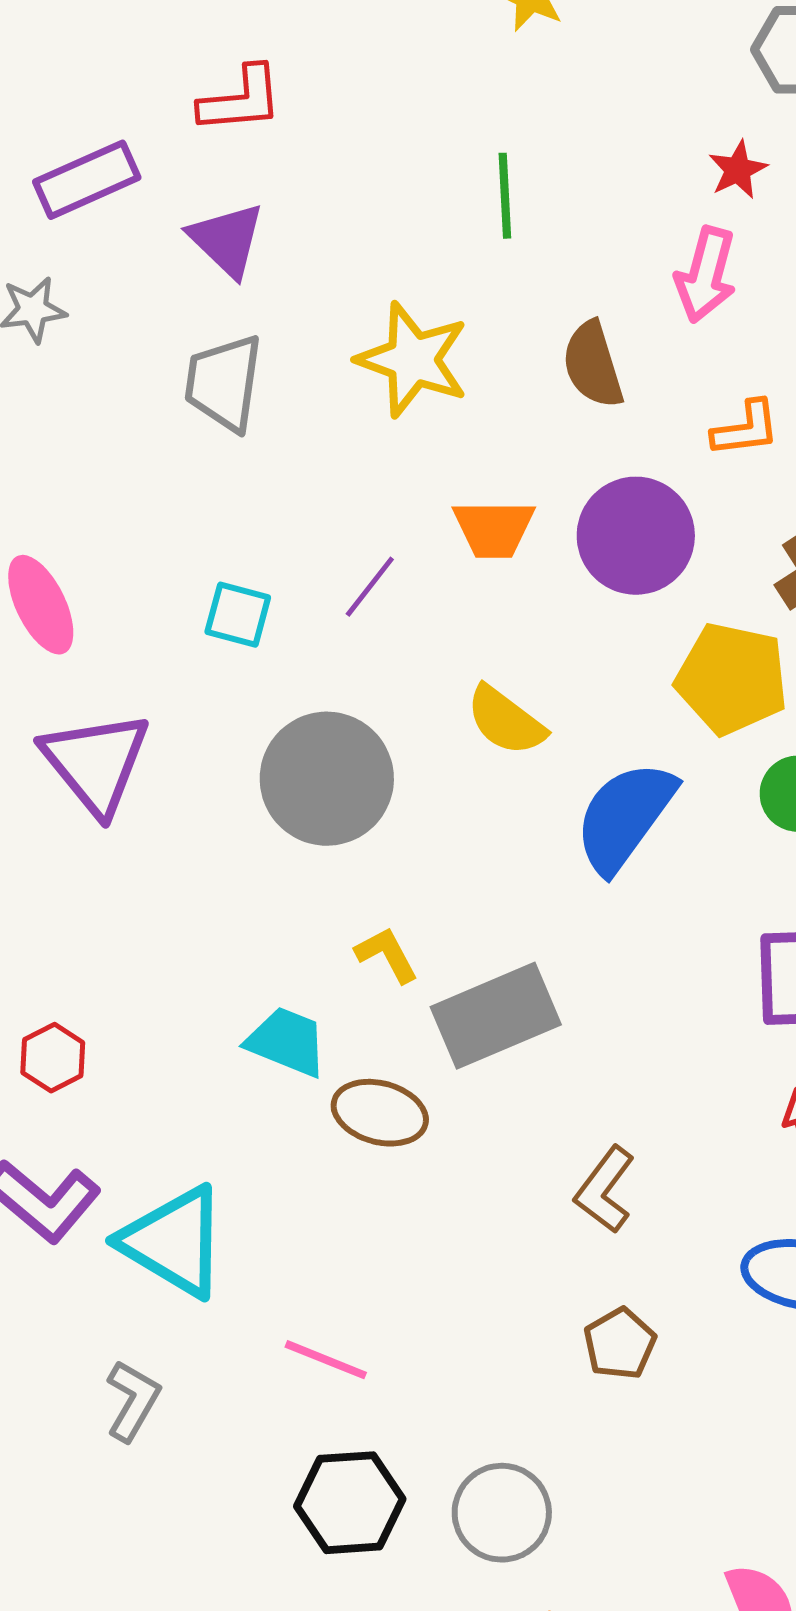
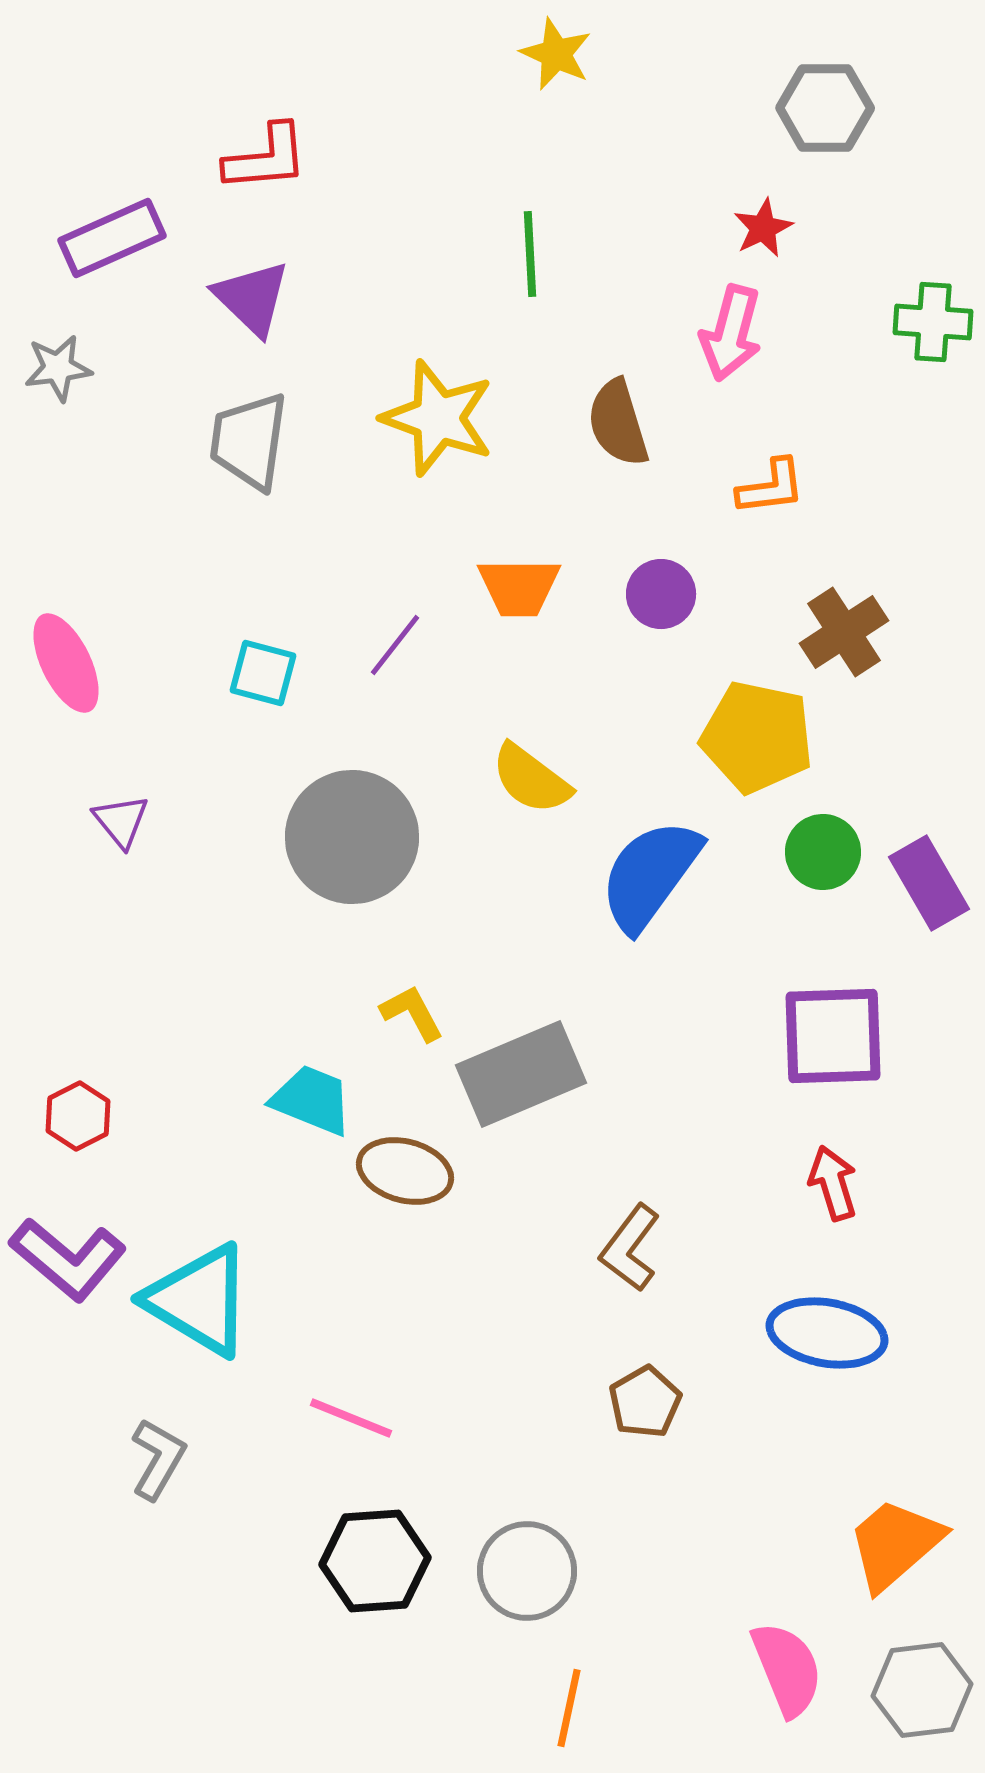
purple circle: (636, 536) -> (661, 594), size x0.6
purple triangle: (96, 763) -> (121, 821), size x0.5

